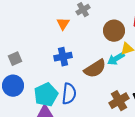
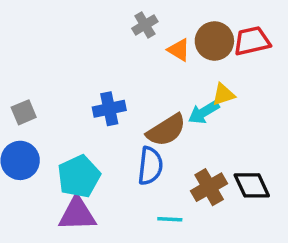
orange triangle: (63, 24) -> (179, 50), moved, turned -32
brown circle: (114, 31) -> (214, 41), moved
blue semicircle: (69, 94) -> (150, 166), moved

